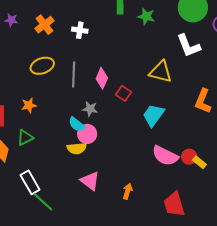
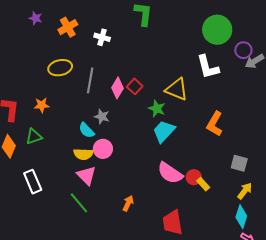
green star: (146, 16) -> (157, 109), moved
red square: (123, 93) -> (135, 86), moved
pink circle: (87, 134) -> (103, 149), moved
pink triangle: (90, 181) -> (86, 175), moved
green line: (43, 202) -> (79, 203), moved

